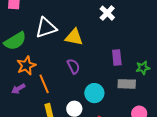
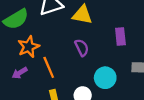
purple rectangle: (117, 58) -> (120, 36), moved

